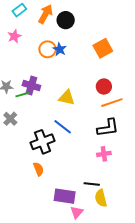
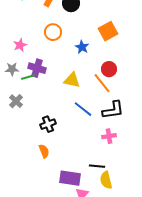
pink star: (14, 36) -> (20, 45), moved
blue star: (60, 49) -> (82, 47), moved
orange line: (112, 103) -> (102, 83), moved, turned 70
blue line: (63, 127) -> (83, 109), moved
black cross: (43, 142) -> (48, 124), size x0.7

